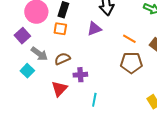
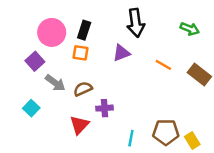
brown pentagon: (131, 63) -> (166, 132), moved
cyan square: (27, 71) -> (31, 108), moved
cyan line: (94, 100) -> (131, 138), moved

